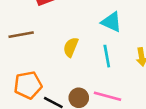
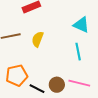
yellow semicircle: (71, 47) -> (38, 39), moved

